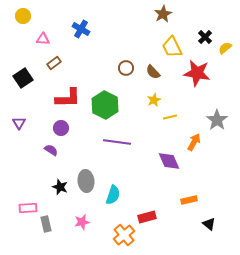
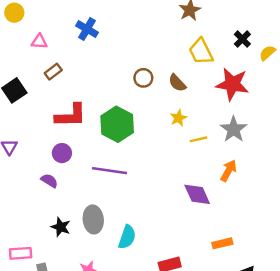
gray star: (217, 120) -> (234, 129), moved
purple line: (117, 142) -> (110, 171), moved

